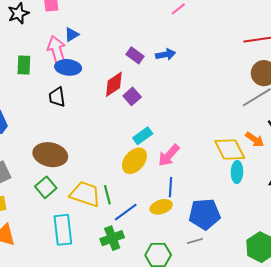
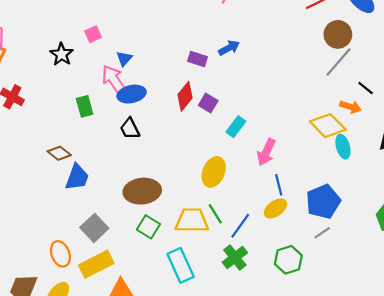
cyan rectangle: (143, 136) -> (236, 127), moved
yellow ellipse: (134, 161) -> (214, 172), moved

